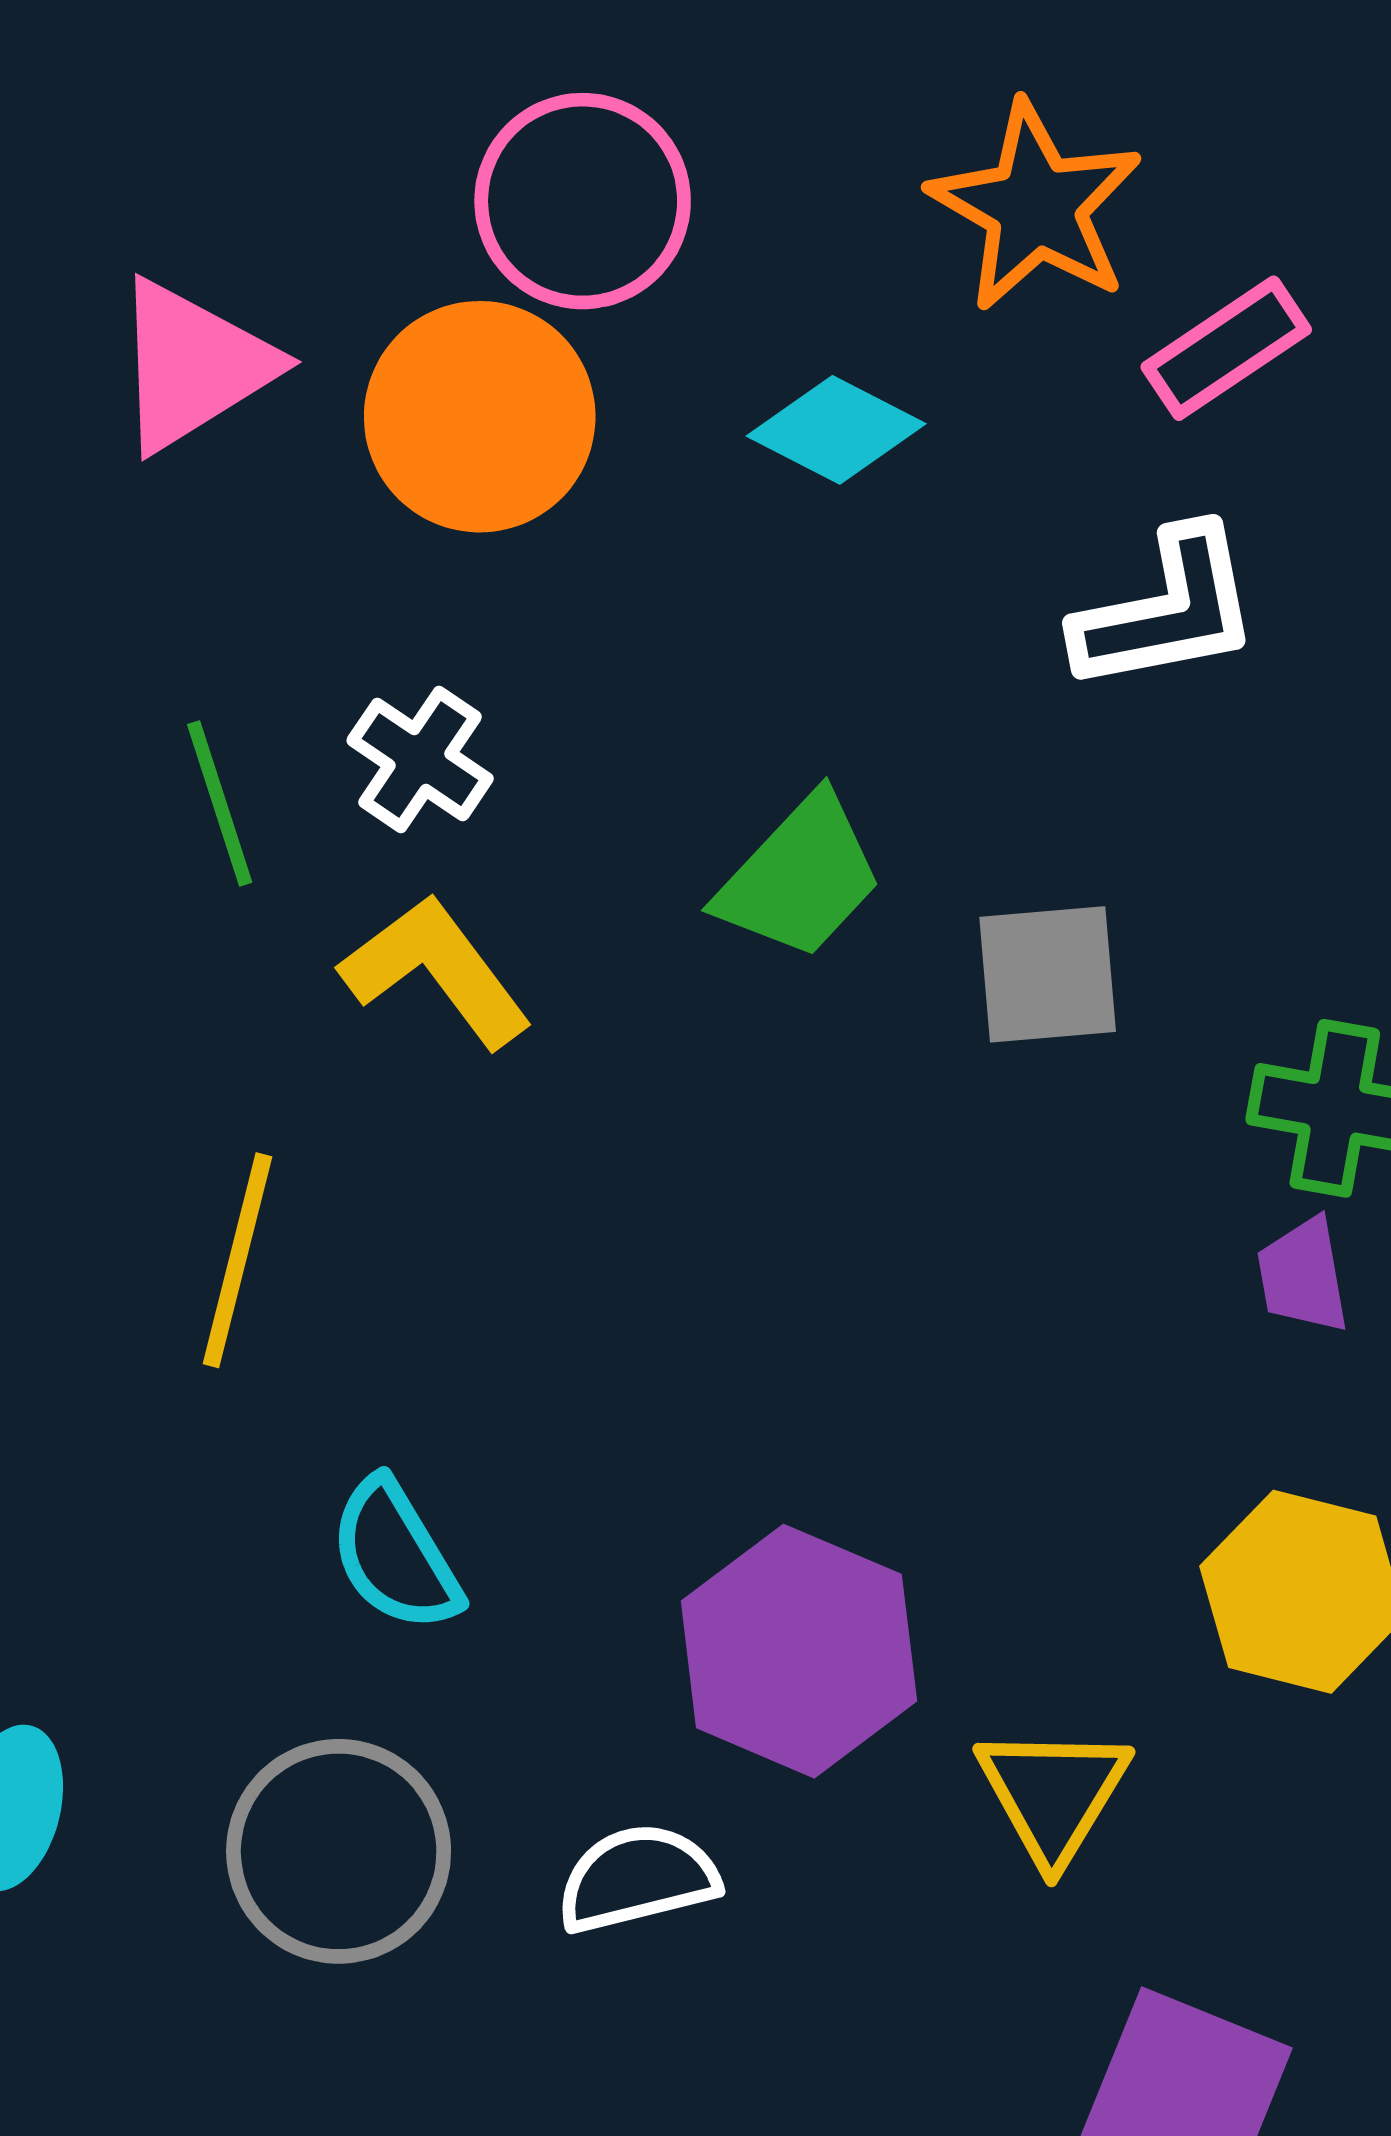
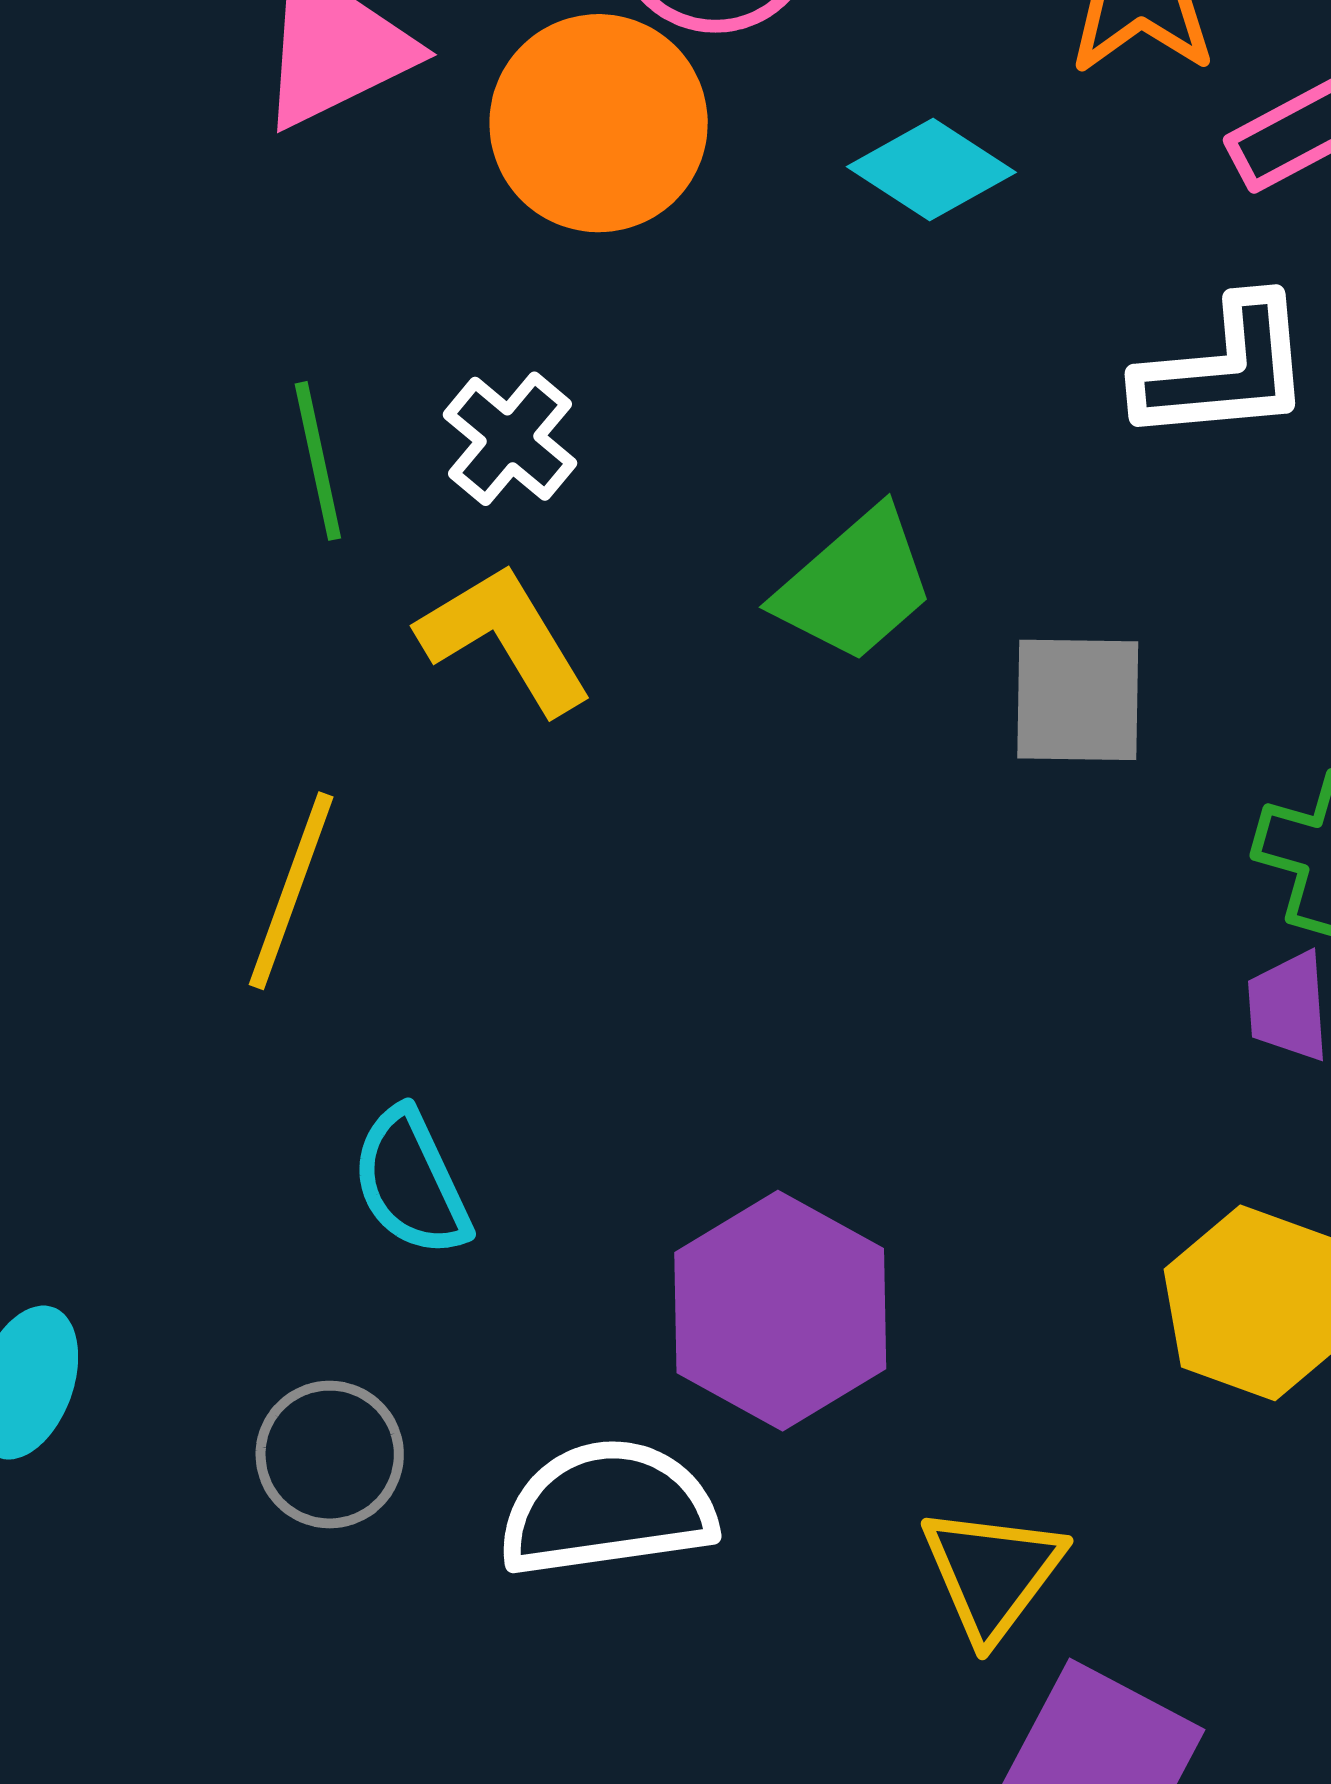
yellow triangle: (1053, 1794) -> (992, 1573), moved
gray circle: (339, 1851) -> (330, 1455), size x0.7
white semicircle: (637, 1878) -> (607, 1508), size x1.4

